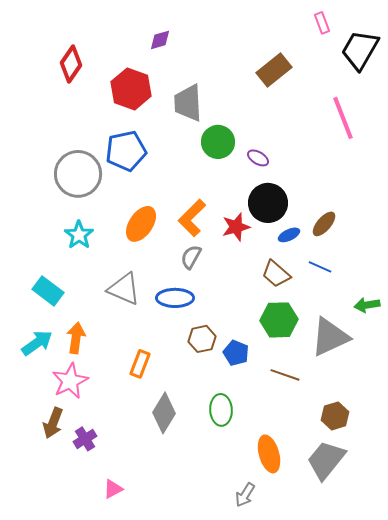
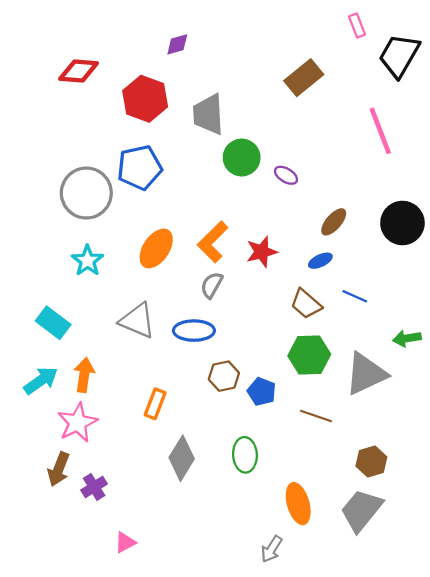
red diamond: (71, 64) -> (79, 71), turned 60
black circle: (268, 203) -> (402, 223), moved
brown ellipse: (324, 224) -> (334, 222), moved

